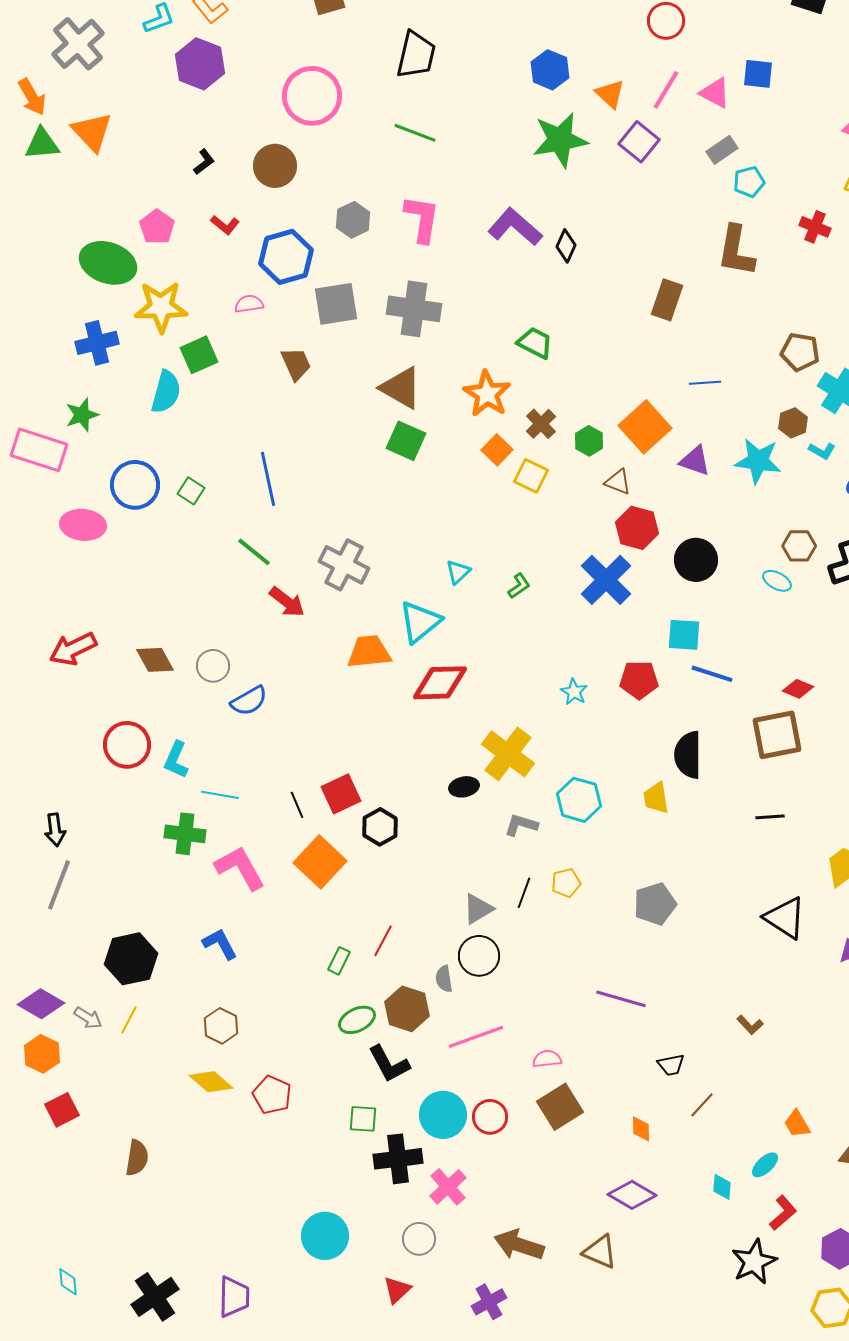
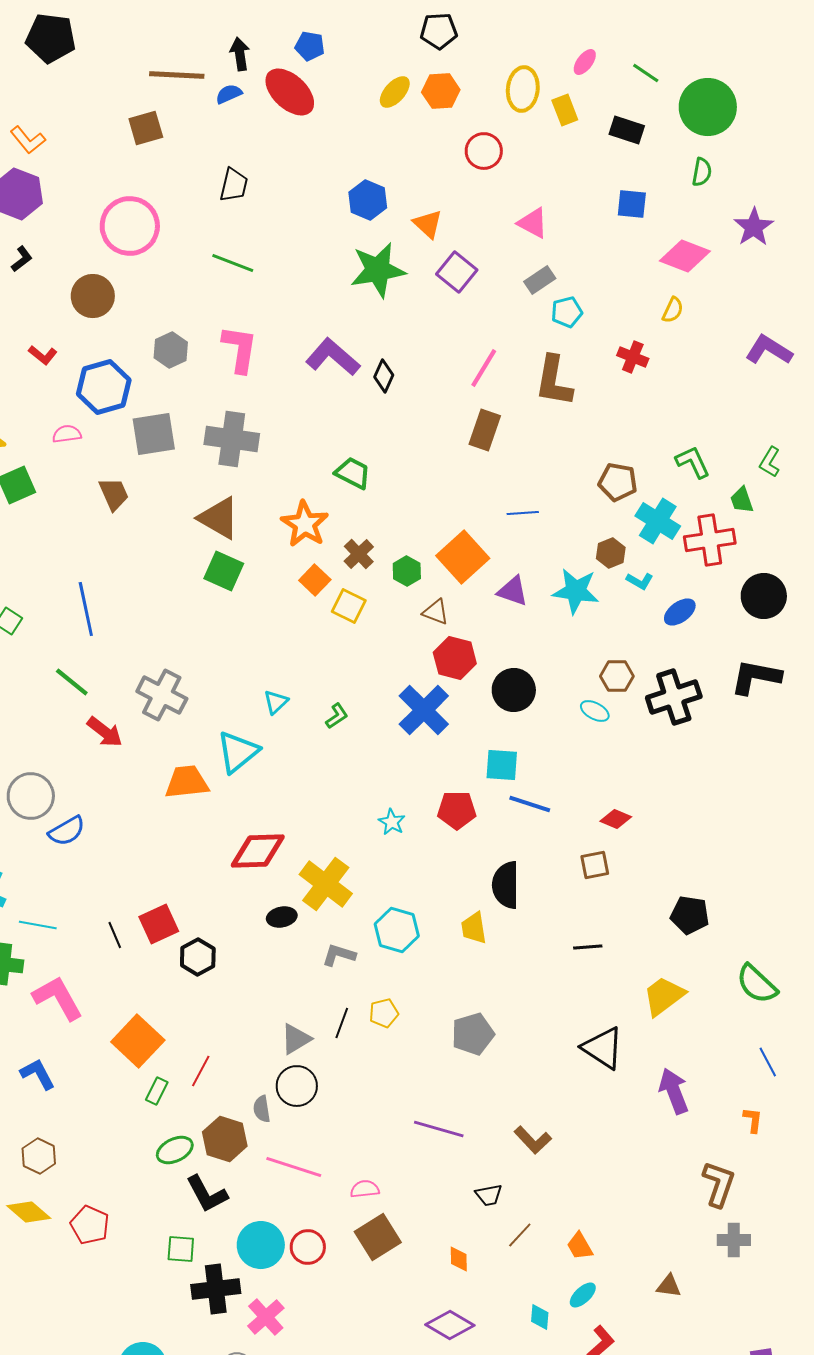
black trapezoid: (416, 55) -> (234, 185), size x0.7
blue square: (758, 74) -> (632, 204), moved
pink line: (666, 90) -> (484, 368), moved
black L-shape: (204, 162) -> (22, 259), moved
gray circle: (213, 666) -> (31, 796), size x1.4
red diamond: (440, 683) -> (258, 851), moved
brown square: (777, 735) -> (595, 865), size x0.6
orange square: (320, 862) -> (138, 1041), moved
brown L-shape: (750, 1025) -> (533, 1140), moved, size x1.4
pink line: (476, 1037) -> (294, 1167), turned 38
orange trapezoid: (797, 1124) -> (580, 1246), moved

